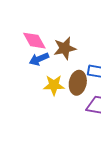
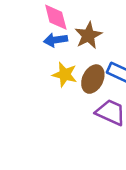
brown star: (65, 48) -> (88, 35), turned -30

